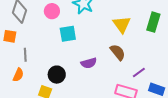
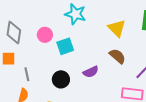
pink circle: (52, 11) -> (45, 35), moved
black circle: (57, 75) -> (61, 79), moved

